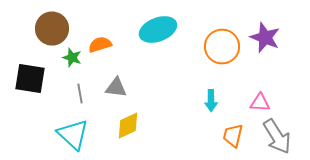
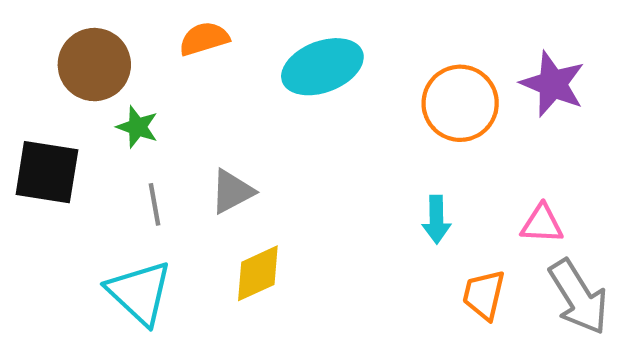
orange semicircle: (100, 45) -> (204, 39), moved
gray triangle: (116, 88) -> (232, 192), turned -35

